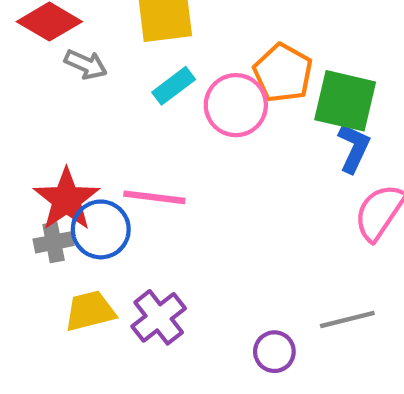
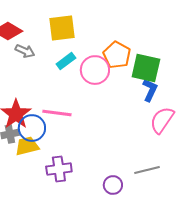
yellow trapezoid: (90, 311) -> (27, 146), moved
purple cross: (159, 317) -> (59, 169), turned 30

